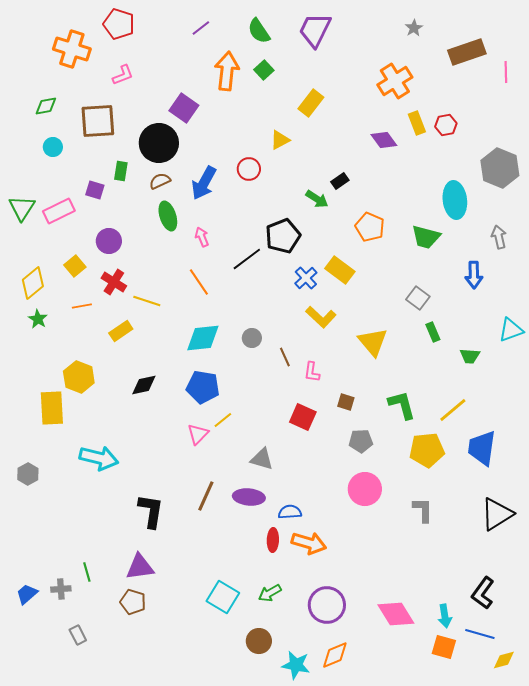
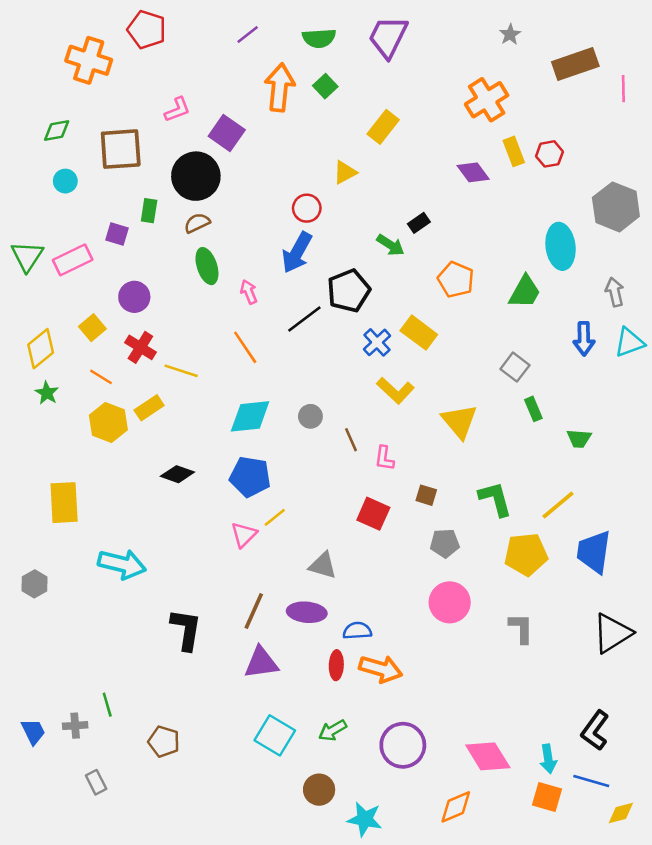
green semicircle: (259, 31) -> (319, 38), turned -60
pink L-shape: (123, 75) -> (177, 110), moved
blue arrow: (204, 183) -> (297, 252), moved
green trapezoid: (426, 237) -> (525, 292), turned -76
orange line: (82, 306) -> (101, 377), turned 42
cyan triangle: (511, 330) -> (630, 342), moved
yellow hexagon: (79, 377) -> (108, 422), moved
black diamond: (144, 385) -> (177, 474), turned 32
purple triangle: (140, 567) -> (261, 663), moved
blue trapezoid: (27, 594) -> (33, 732), turned 105
orange diamond: (335, 655) -> (456, 807), moved

